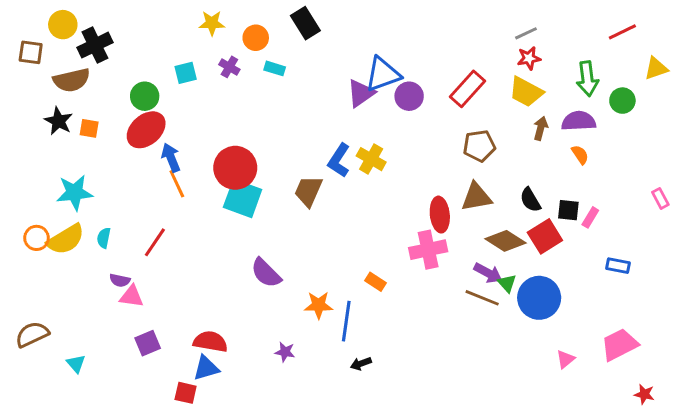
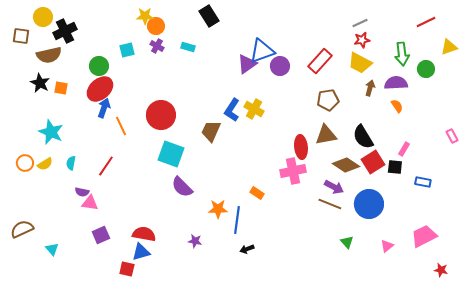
orange circle: (256, 38) -> (156, 26), moved
blue arrow: (171, 158) -> (104, 108), moved, turned 42
cyan star: (75, 193) -> (51, 132), turned 30
cyan square: (243, 198) -> (171, 154), moved
black semicircle: (530, 200) -> (363, 137), size x1.4
black square: (568, 210) -> (395, 167), moved
yellow semicircle: (66, 239) -> (45, 164), size x0.6
green triangle: (507, 283) -> (347, 242), moved

